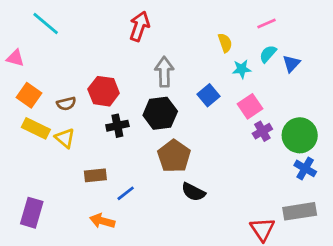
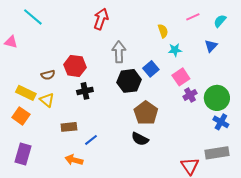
cyan semicircle: (268, 54) -> (220, 21), moved
orange square: (29, 95) -> (21, 116), moved
black hexagon: (160, 113) -> (129, 81), moved
brown pentagon: (174, 156) -> (146, 113), moved

